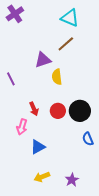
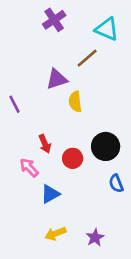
purple cross: (15, 14) -> (54, 20), moved
cyan triangle: (70, 18) -> (107, 29), moved
red circle: (58, 111) -> (73, 158), moved
pink arrow: (22, 127) -> (29, 168), turned 119

